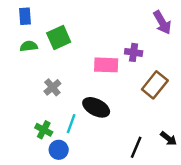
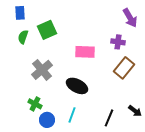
green semicircle: (29, 46) -> (23, 37), turned -64
purple cross: (134, 52) -> (118, 42), moved
gray cross: (52, 87) -> (42, 70), size x1.5
cyan line: (71, 124) -> (72, 115), moved

